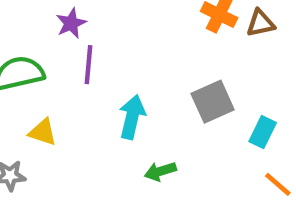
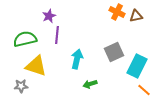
yellow triangle: (43, 132) -> (36, 66), size x1.6
cyan rectangle: (263, 132) -> (137, 66), size x1.6

